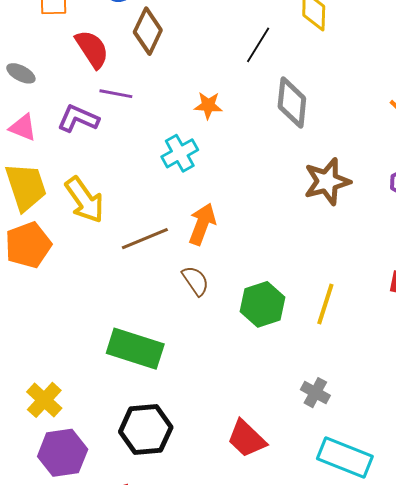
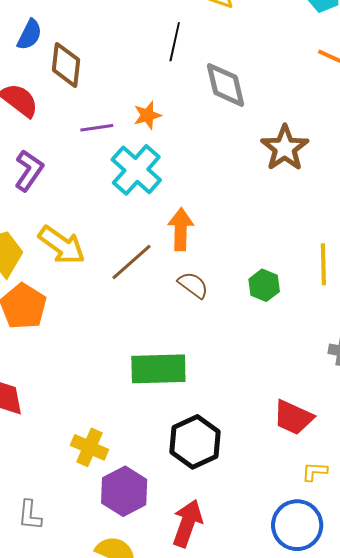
purple line: (116, 94) -> (97, 128), moved
purple L-shape: (78, 119) -> (29, 171), turned 120
cyan cross: (180, 153) -> (136, 170), size x1.4
green hexagon: (262, 304) -> (264, 285), size x0.7

